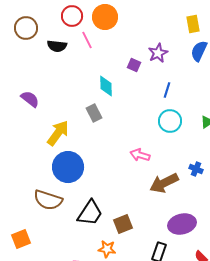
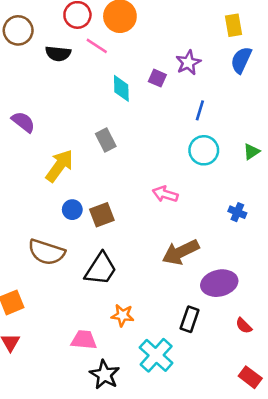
pink line: (87, 40) -> (97, 46), turned -30
cyan diamond: (106, 86) -> (121, 88), moved
blue circle: (68, 167) -> (72, 210), size x0.5
brown arrow: (164, 183) -> (181, 252), moved
brown square: (123, 224) -> (102, 215), moved

